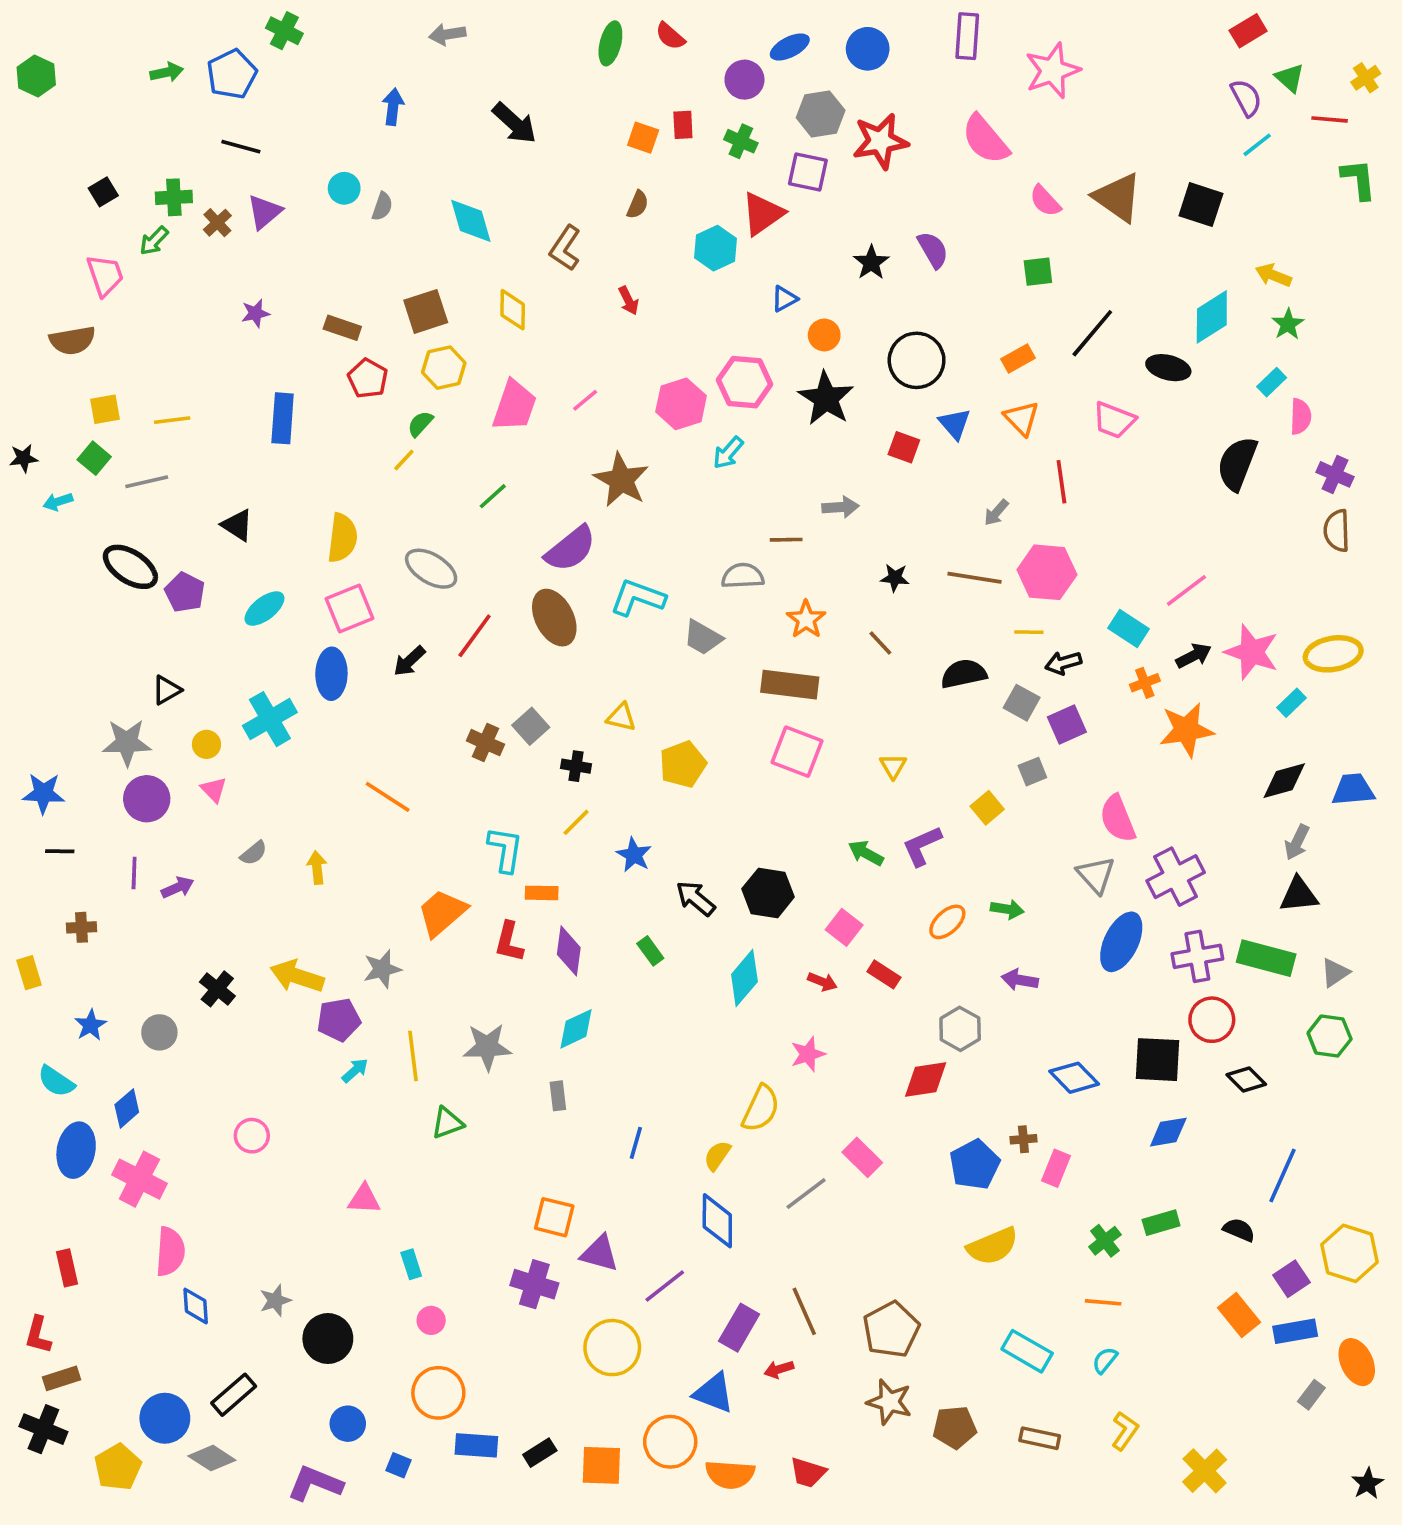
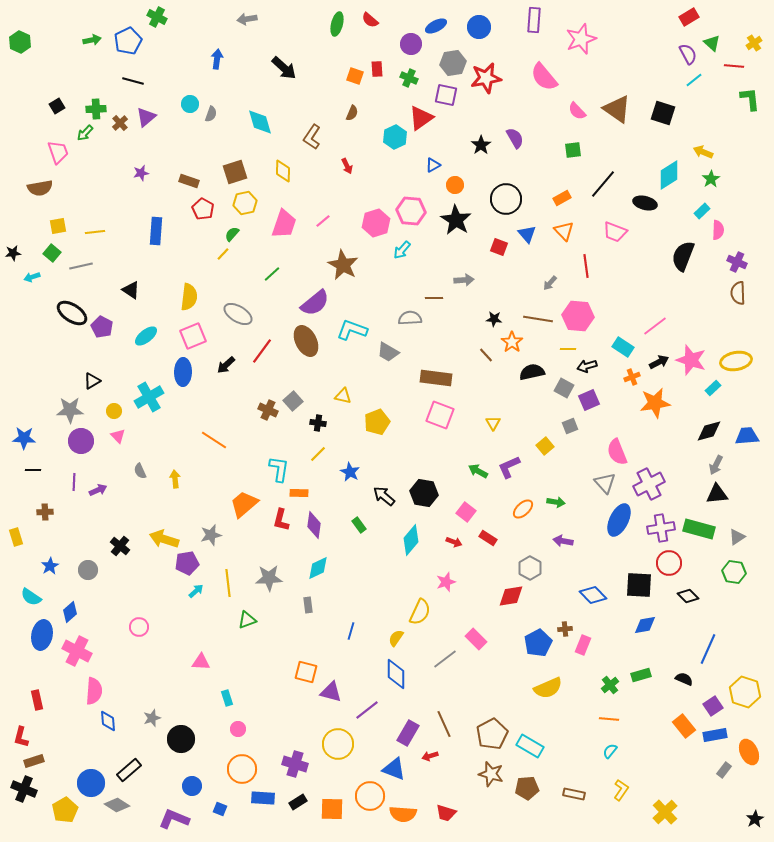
orange star: (806, 619) -> (512, 342), moved
gray semicircle: (254, 853) -> (140, 471), turned 105
purple cross: (534, 1284) -> (295, 764), moved
cyan rectangle: (1027, 1351) -> (530, 746), moved

